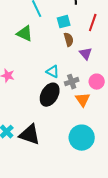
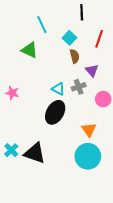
cyan square: (64, 22) -> (69, 38), turned -32
gray cross: (72, 82) -> (79, 87), moved
orange triangle: (83, 100) -> (89, 130), moved

